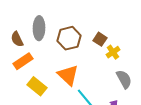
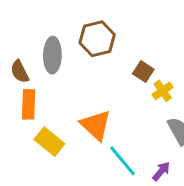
brown hexagon: (69, 38) -> (97, 39), moved
orange rectangle: (23, 61) -> (29, 104), turned -54

